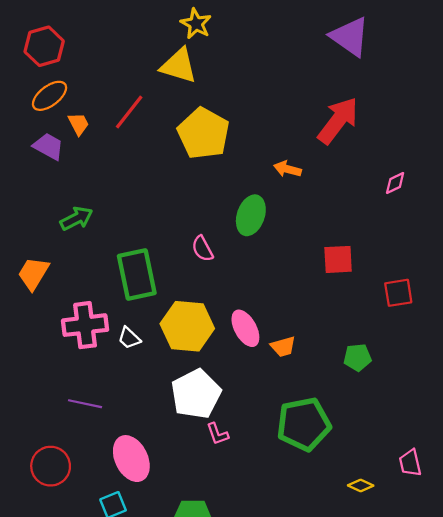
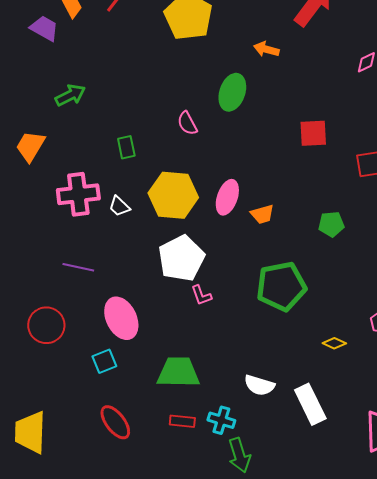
green rectangle: (137, 275) -> (126, 147), size x0.5
pink ellipse: (245, 328) -> (227, 197), turned 48

